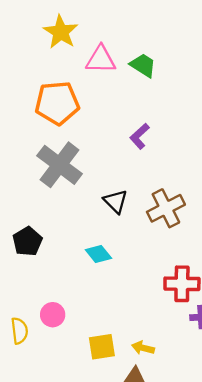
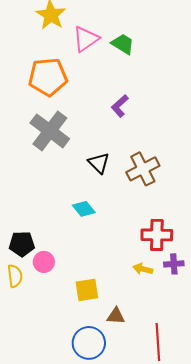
pink triangle: (101, 60) -> (86, 39), turned -36
black pentagon: (27, 241) -> (22, 244), moved, turned 30
yellow arrow: (143, 348) -> (143, 269), moved

